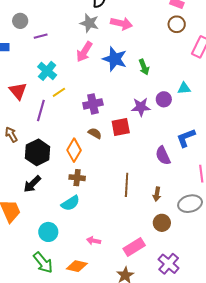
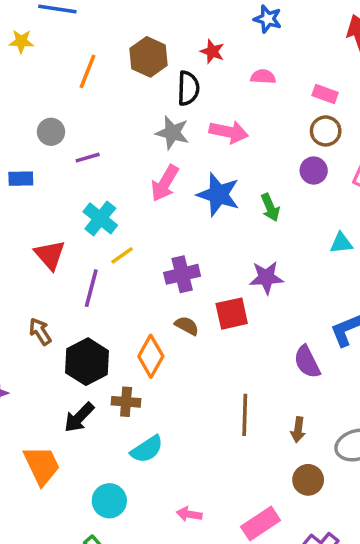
purple circle: (164, 99) -> (314, 171), moved
brown cross: (77, 178) -> (126, 402), moved

